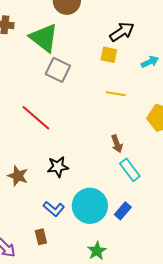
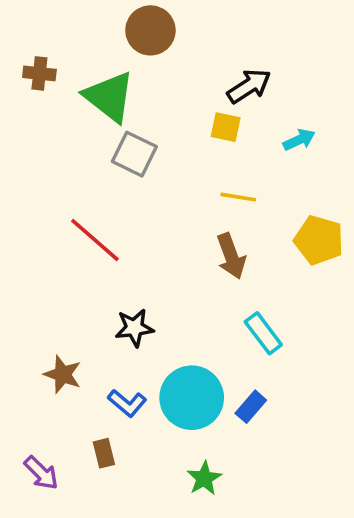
brown arrow: (117, 144) -> (231, 256), moved, size x1.4
brown star: (18, 176) -> (63, 374), moved

